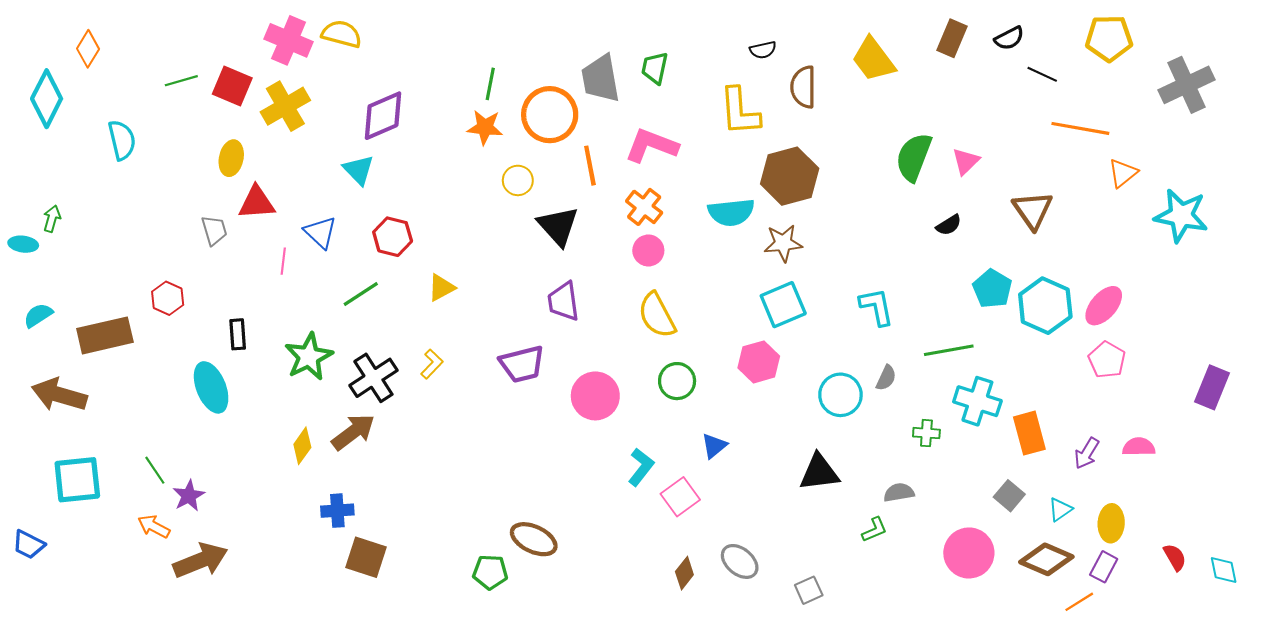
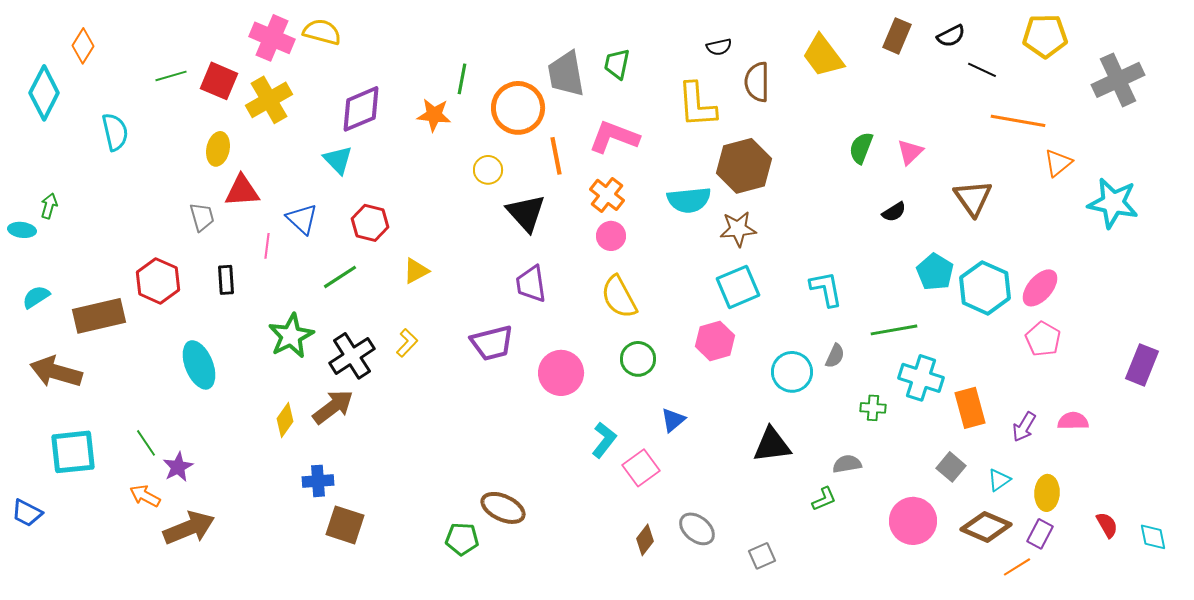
orange star: (485, 127) -> (434, 115), moved
green semicircle: (914, 157) -> (861, 148), size x0.7
red hexagon: (168, 298) -> (158, 281), size x1.4
black rectangle: (238, 334) -> (226, 280), moved

